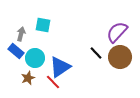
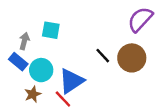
purple semicircle: (117, 32) -> (140, 19), moved
black line: (96, 53) -> (103, 56), moved
brown circle: (120, 57) -> (132, 58), moved

